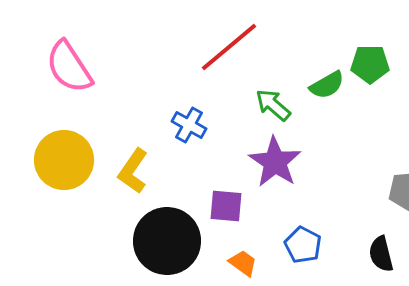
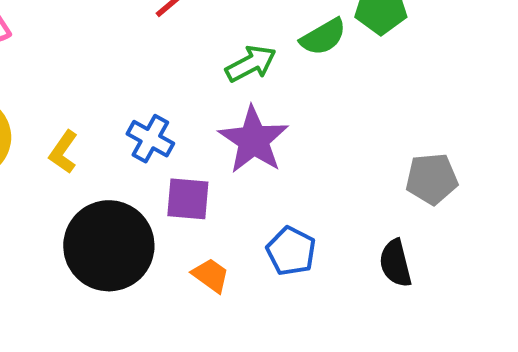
green arrow: (273, 105) -> (251, 64), turned 111
blue cross: (189, 125) -> (150, 139), moved
yellow L-shape: (133, 171) -> (63, 152), size x0.7

